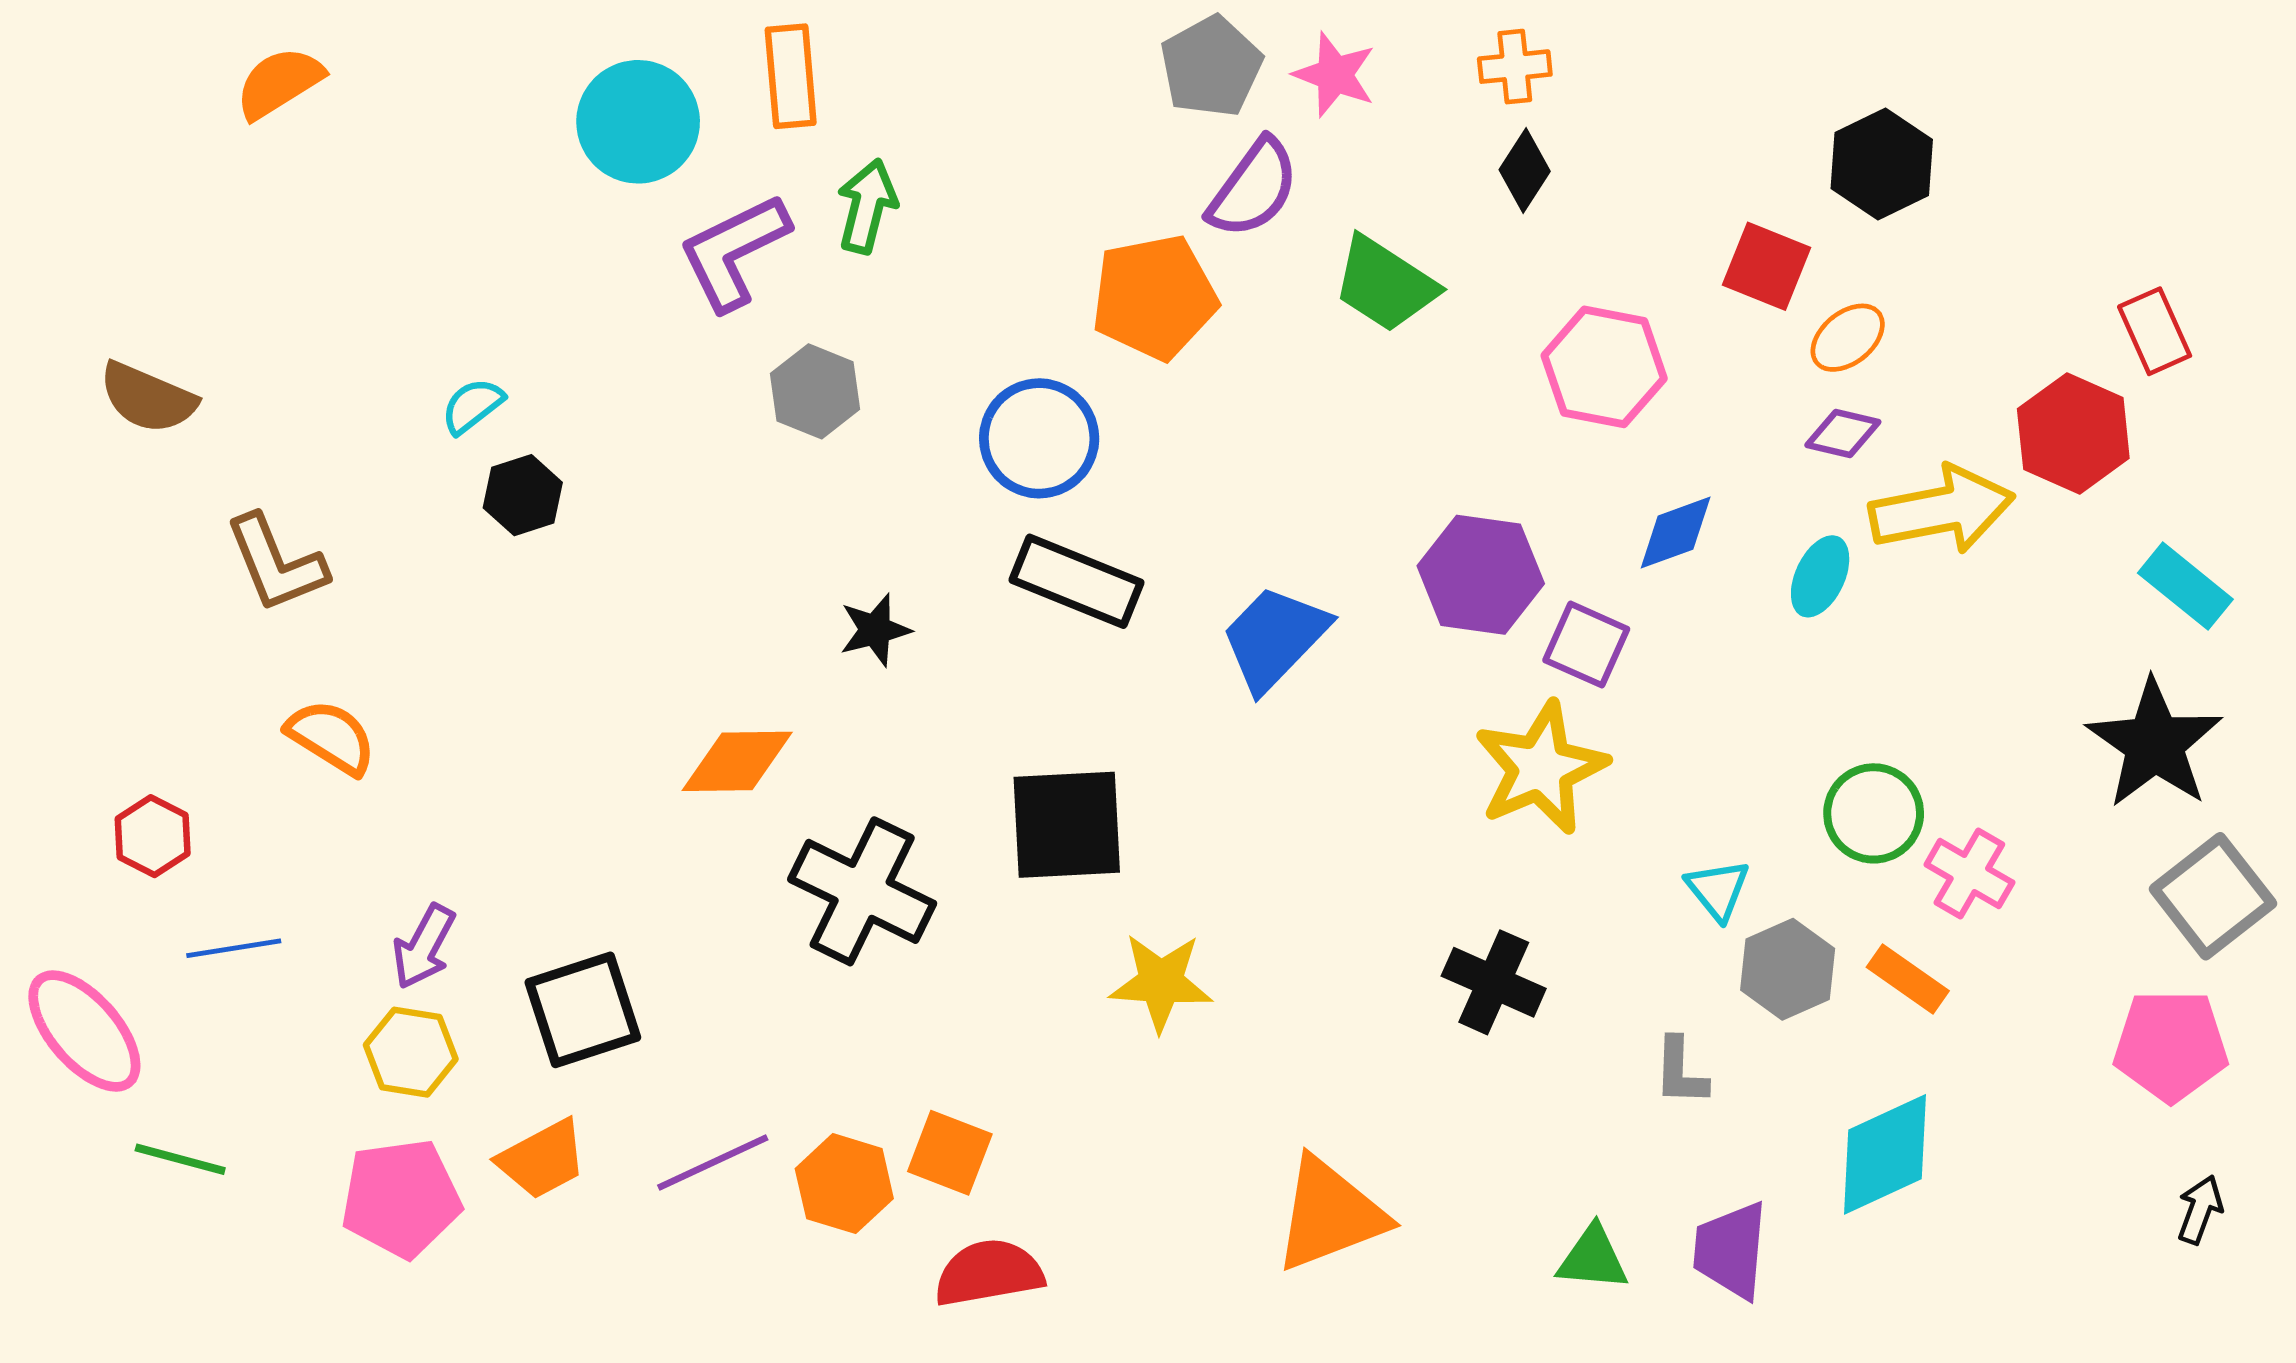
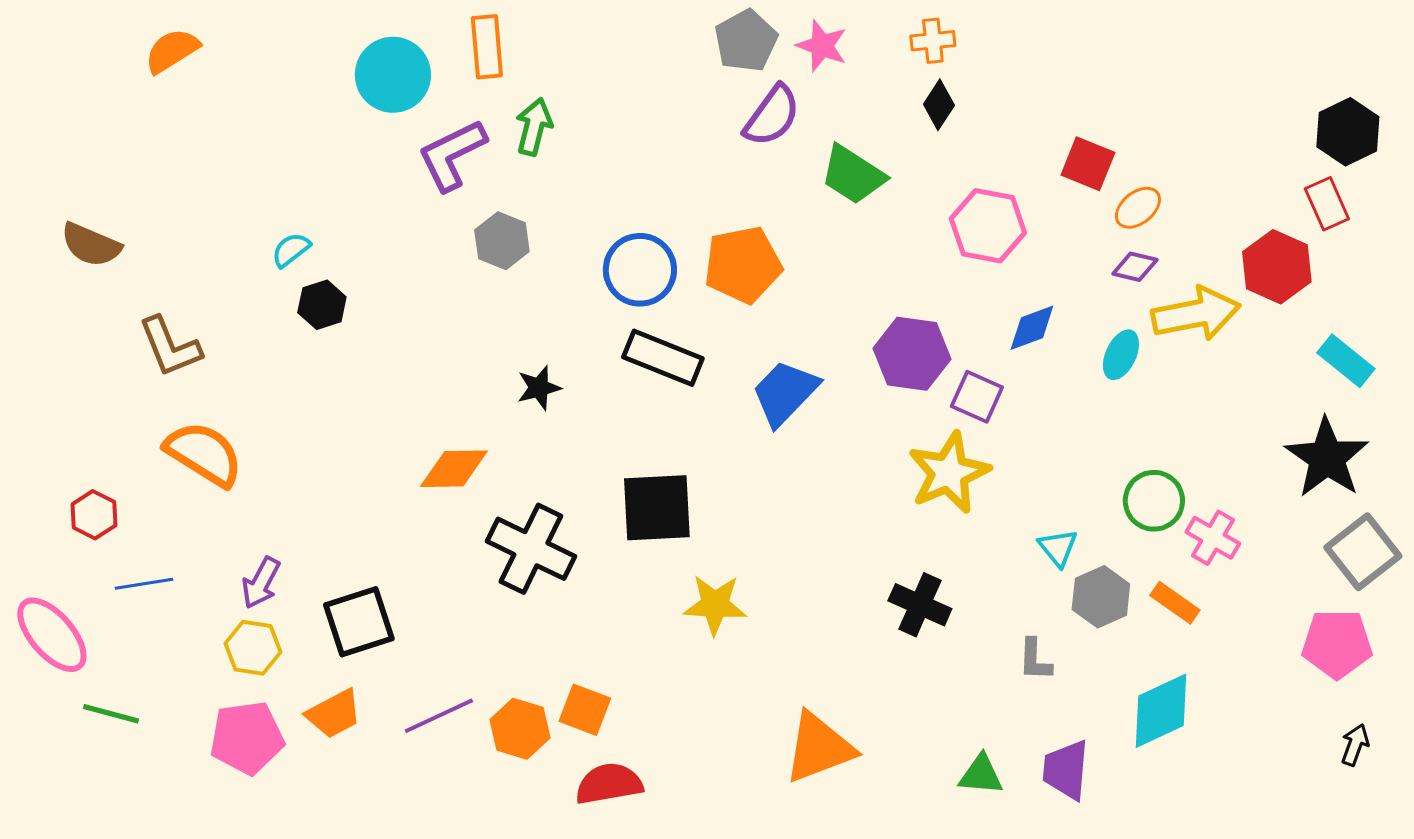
black hexagon: (1882, 164) -> (1348, 132), moved
orange pentagon: (1154, 297) -> (743, 265), moved
orange semicircle: (331, 737) -> (204, 454), size x1.4

